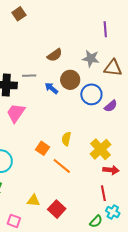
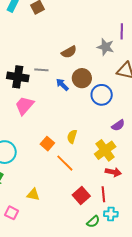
gray star: (91, 58) -> (106, 47), moved
purple semicircle: (111, 106) -> (118, 125), moved
red square: (57, 209) -> (81, 195), moved
cyan cross: (113, 212) -> (111, 214), turned -32

